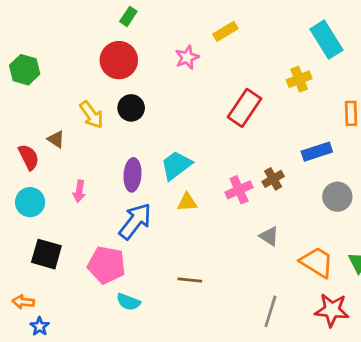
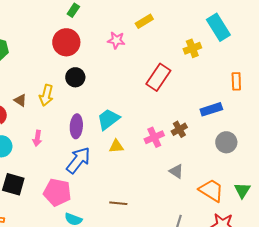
pink star: (187, 57) -> (116, 40), turned 30
yellow cross: (299, 79) -> (192, 48), moved
yellow arrow: (92, 115) -> (46, 95), moved, turned 50

